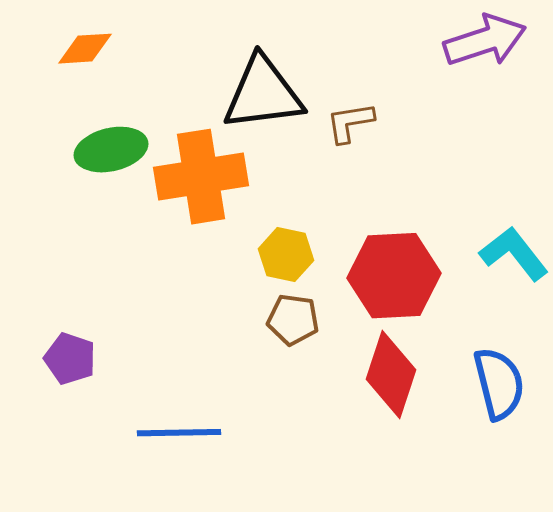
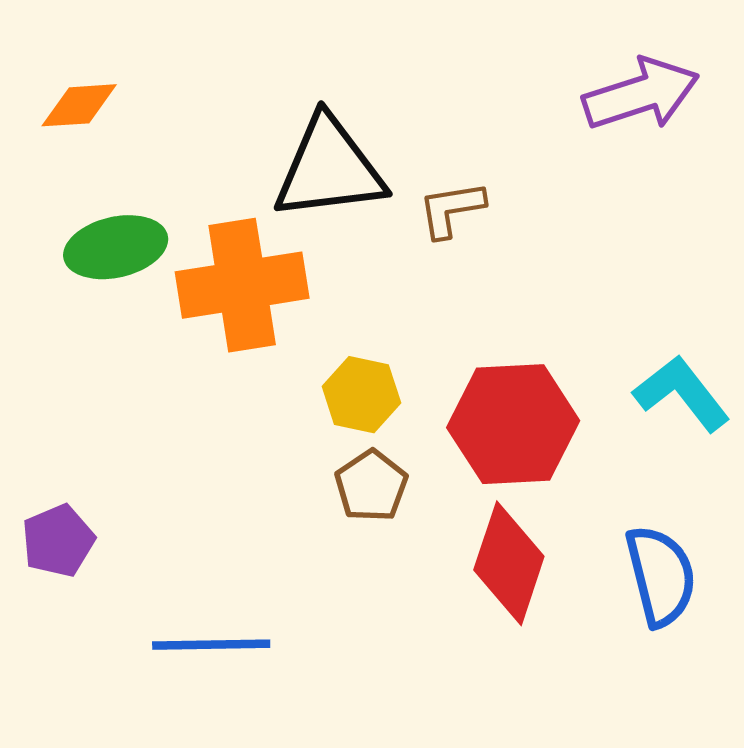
brown pentagon: (293, 320) -> (371, 486), turned 30
purple pentagon: (70, 359) -> (58, 541), turned 30

